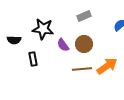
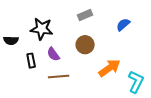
purple semicircle: (63, 45) -> (53, 54), moved
brown line: (82, 69) -> (59, 76), moved

